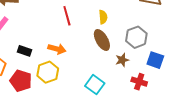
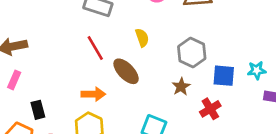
brown ellipse: (102, 40) -> (126, 71), moved
black rectangle: (25, 51) -> (38, 110), moved, turned 72
red cross: (139, 82) -> (210, 109), turned -35

